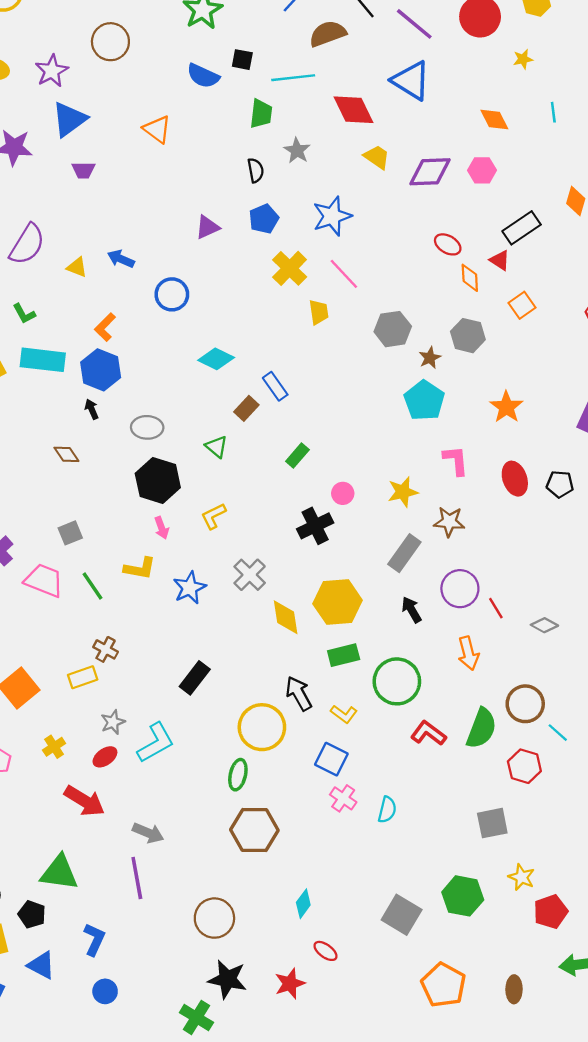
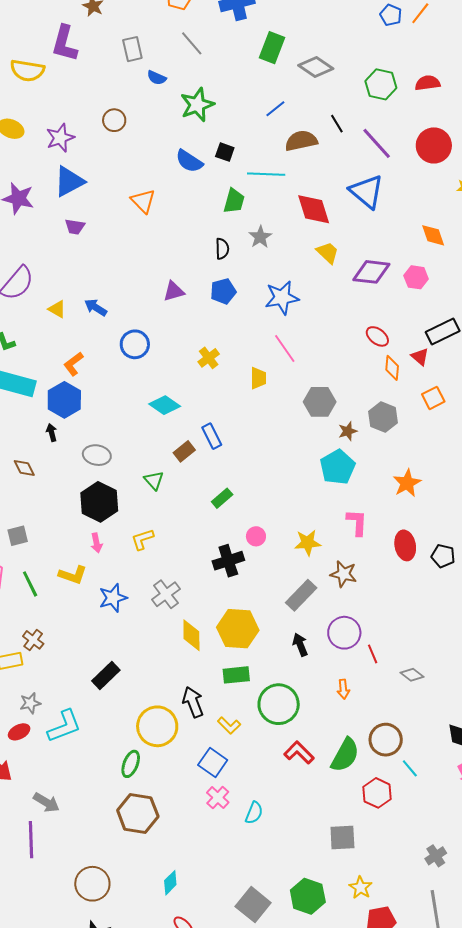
brown circle: (110, 42) -> (114, 120), size x0.7
yellow cross: (290, 268) -> (209, 358), moved, size x0.7
orange arrow: (468, 653) -> (343, 689), size x0.7

